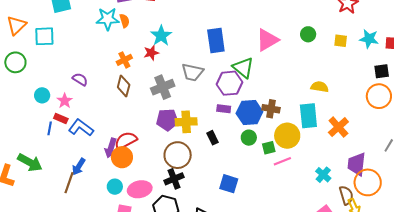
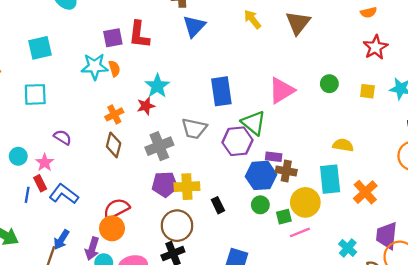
cyan square: (44, 36) -> (35, 94), moved
purple rectangle: (224, 109) -> (274, 157), moved
red rectangle: (61, 118) -> (40, 183), turned 40
purple arrow: (111, 148) -> (92, 249), moved

